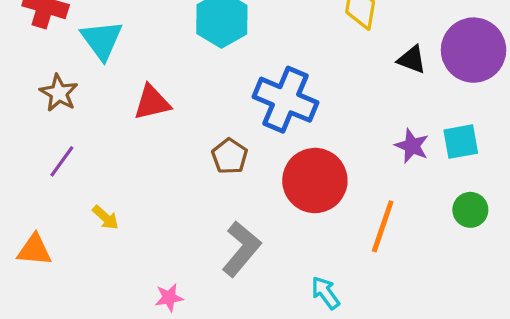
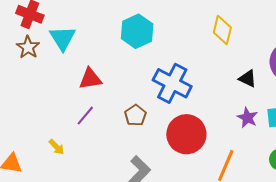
black triangle: (412, 60) -> (248, 79), moved
brown star: (59, 93) -> (28, 47), moved
purple line: (62, 161) -> (85, 116), moved

